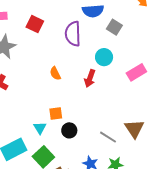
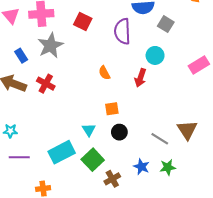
pink rectangle: (136, 72) -> (199, 65), moved
orange square: (56, 114) -> (112, 109), moved

